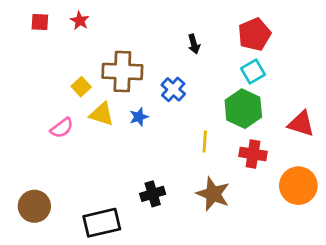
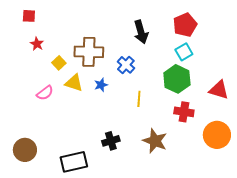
red star: (80, 21) -> (37, 44), moved
black arrow: (194, 44) -> (141, 32), size x1.6
yellow line: (205, 142) -> (139, 99), moved

